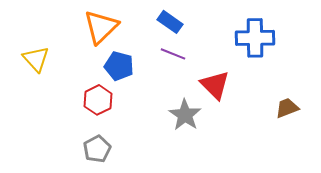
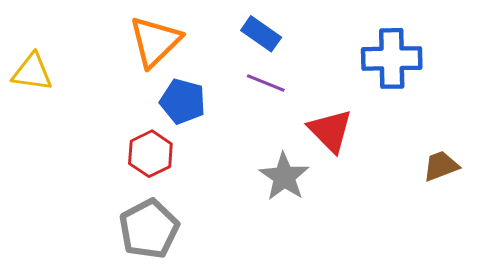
yellow triangle: (36, 59) -> (32, 72), moved, turned -40
gray pentagon: (97, 149) -> (149, 229), size x1.4

